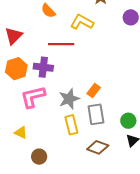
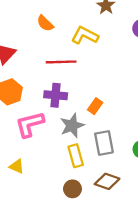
purple cross: (43, 67) -> (56, 95), moved
orange rectangle: (94, 91) -> (95, 106), moved
brown circle: (39, 157) -> (72, 189), moved

